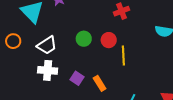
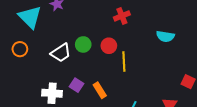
orange circle: (13, 41) -> (20, 49), moved
white trapezoid: (47, 45) -> (61, 53), moved
white cross: (48, 70) -> (52, 93), moved

